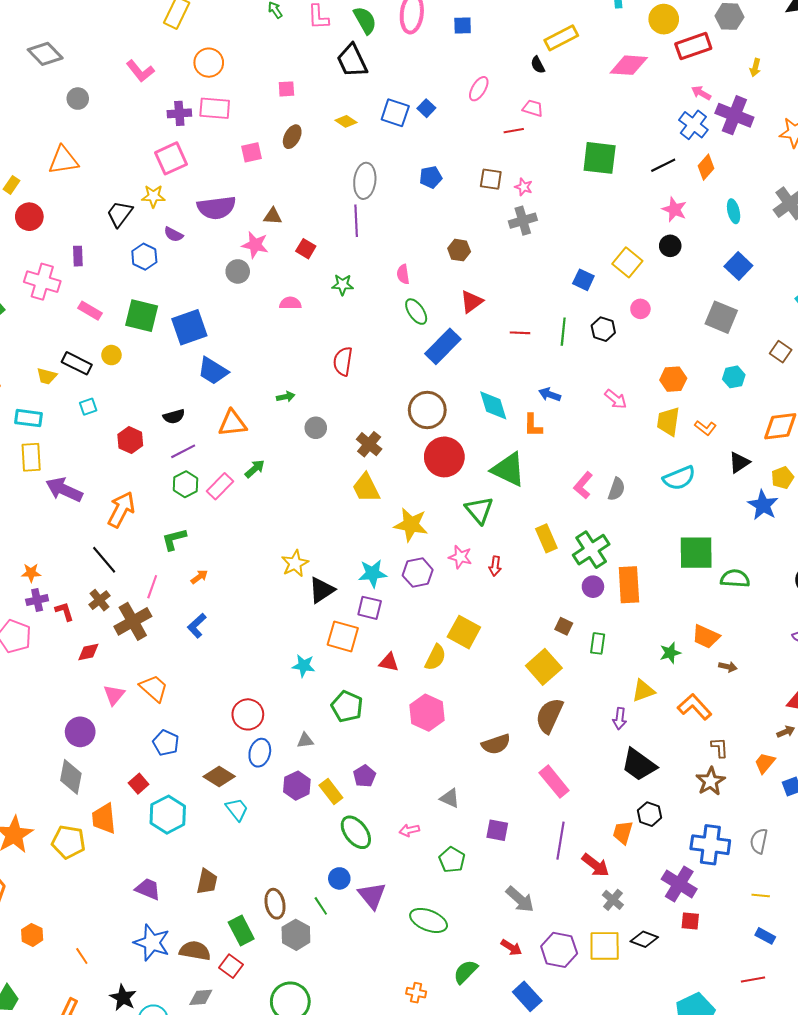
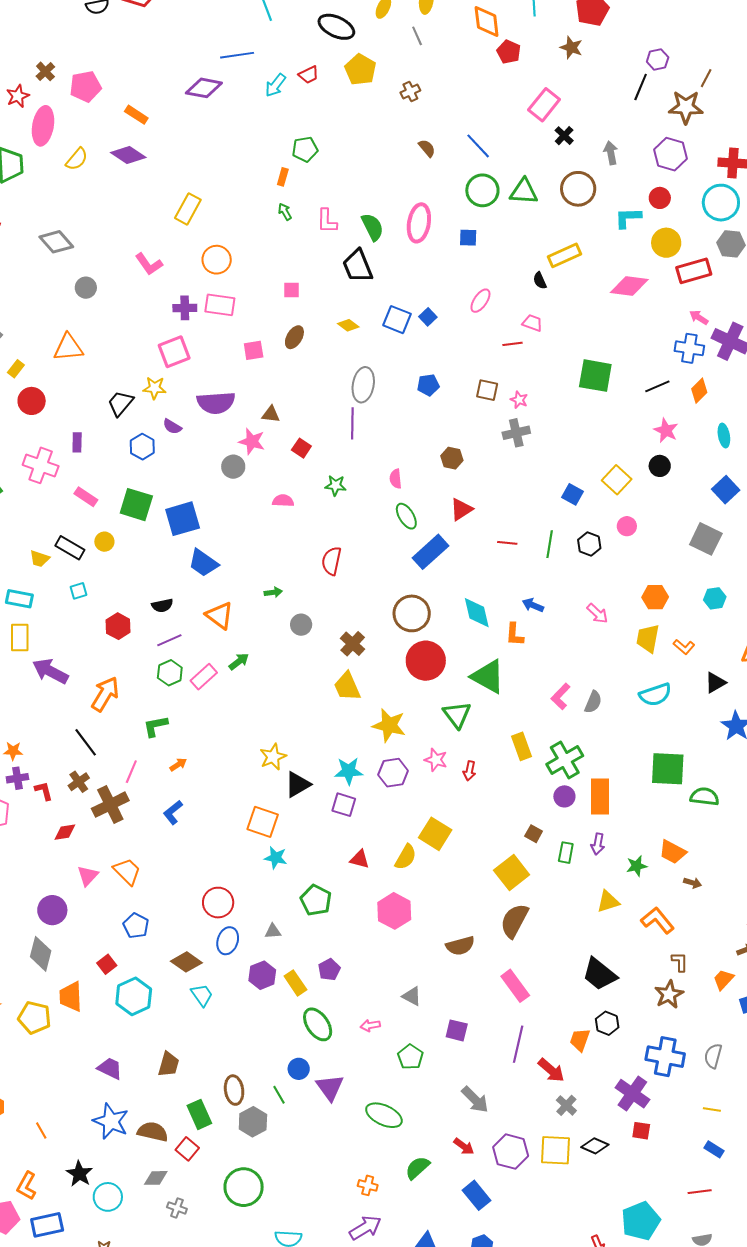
blue cross: (693, 125) -> (689, 348), turned -32
orange triangle: (232, 423) -> (219, 615), turned 40
orange square: (343, 636) -> (263, 822), moved
purple arrow: (620, 719) -> (598, 844), moved

